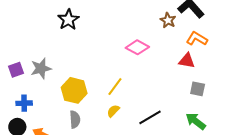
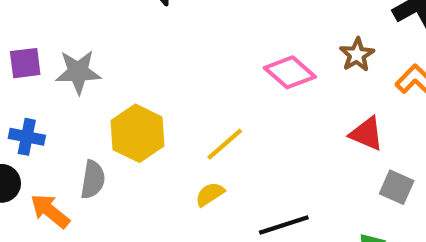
brown star: (168, 20) -> (357, 55), moved
red triangle: (187, 61) -> (367, 134), moved
gray semicircle: (75, 119) -> (93, 180), moved

